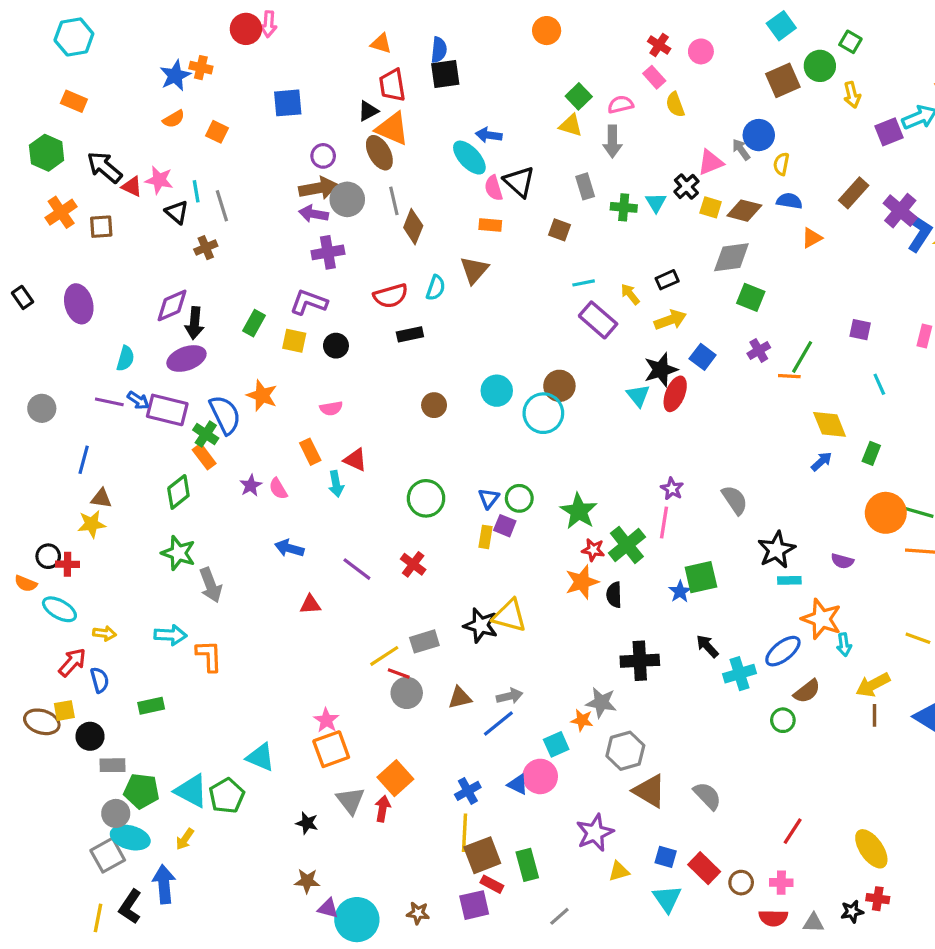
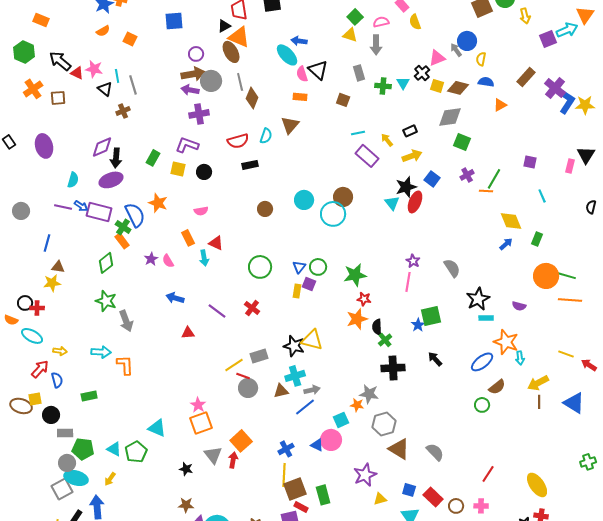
green star: (579, 511) -> (355, 275), turned 30
green cross: (627, 545) -> (385, 340), moved, size x0.6
cyan cross: (739, 674) -> (295, 376), moved
cyan triangle: (191, 791) -> (114, 449), size x0.7

